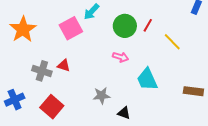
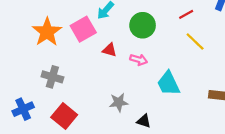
red line: (148, 25) -> (186, 14), moved, turned 32
orange star: (23, 29) -> (47, 32), moved
red triangle: (64, 65) -> (110, 50), moved

